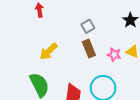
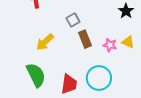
gray square: (88, 26) -> (73, 20), moved

